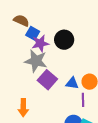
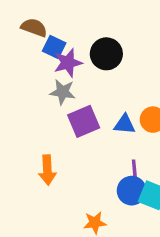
gray star: (36, 61) -> (63, 92), size x0.7
purple square: (47, 80) -> (84, 121), turned 30
purple line: (83, 100) -> (135, 171), moved

